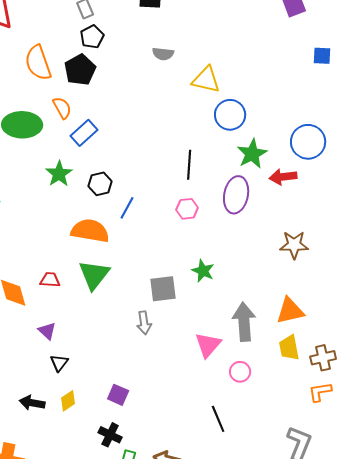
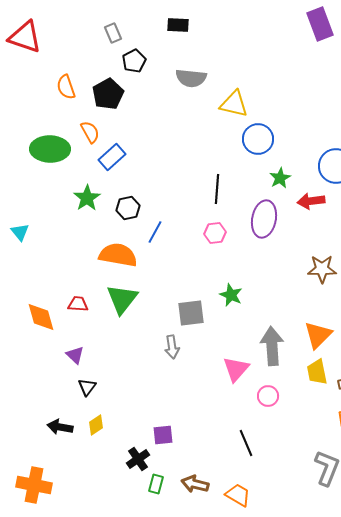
black pentagon: (92, 37) -> (134, 61), moved
gray semicircle: (163, 54) -> (191, 78), size x1.4
orange semicircle: (38, 63) -> (66, 87), size x0.7
green star: (252, 154) -> (280, 178), size x0.7
orange triangle: (290, 311) -> (318, 335), turned -32
purple square: (118, 395) -> (163, 435), moved, turned -30
black cross: (110, 435) -> (138, 459), turned 30

